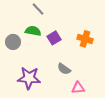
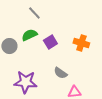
green semicircle: (33, 31) -> (29, 35), turned -35

